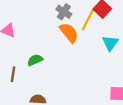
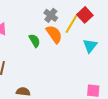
green semicircle: (35, 60) -> (35, 41), moved, turned 80

